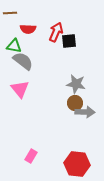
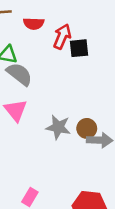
red semicircle: (28, 29) -> (34, 24), moved
gray star: (76, 84) -> (58, 127), moved

